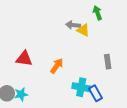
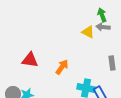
gray arrow: (73, 25) -> (103, 27), moved

